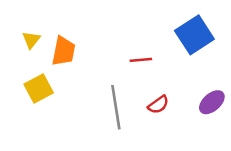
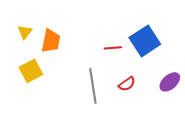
blue square: (194, 35) -> (145, 41), moved

